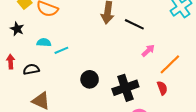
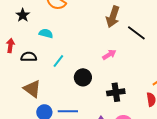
cyan line: (61, 50) -> (58, 61), moved, turned -40
pink arrow: (148, 51) -> (109, 55), moved
black cross: (125, 88) -> (116, 92), size x0.7

